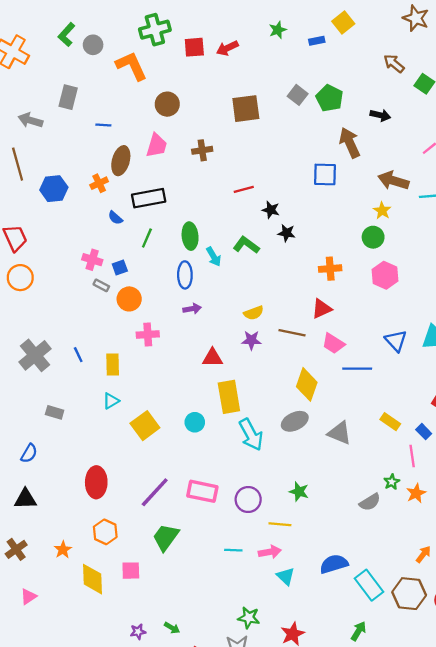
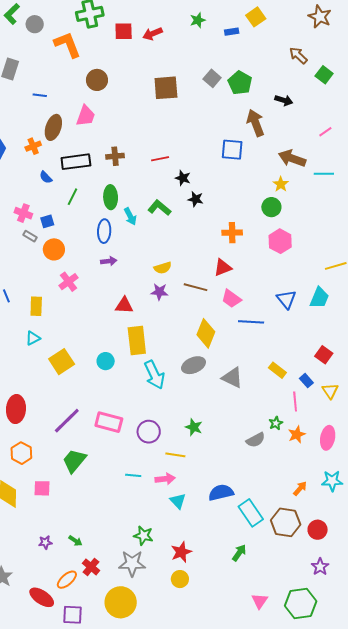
brown cross: (202, 150) -> (115, 156), moved
pink cross: (148, 335) -> (69, 282), turned -36

